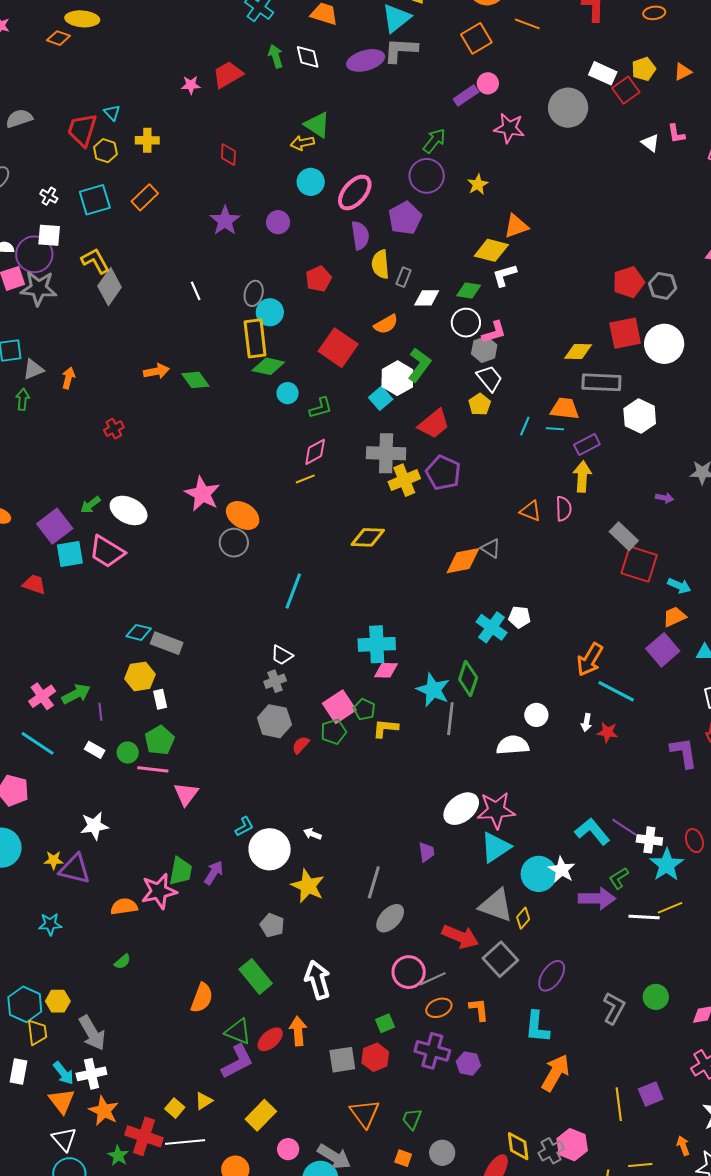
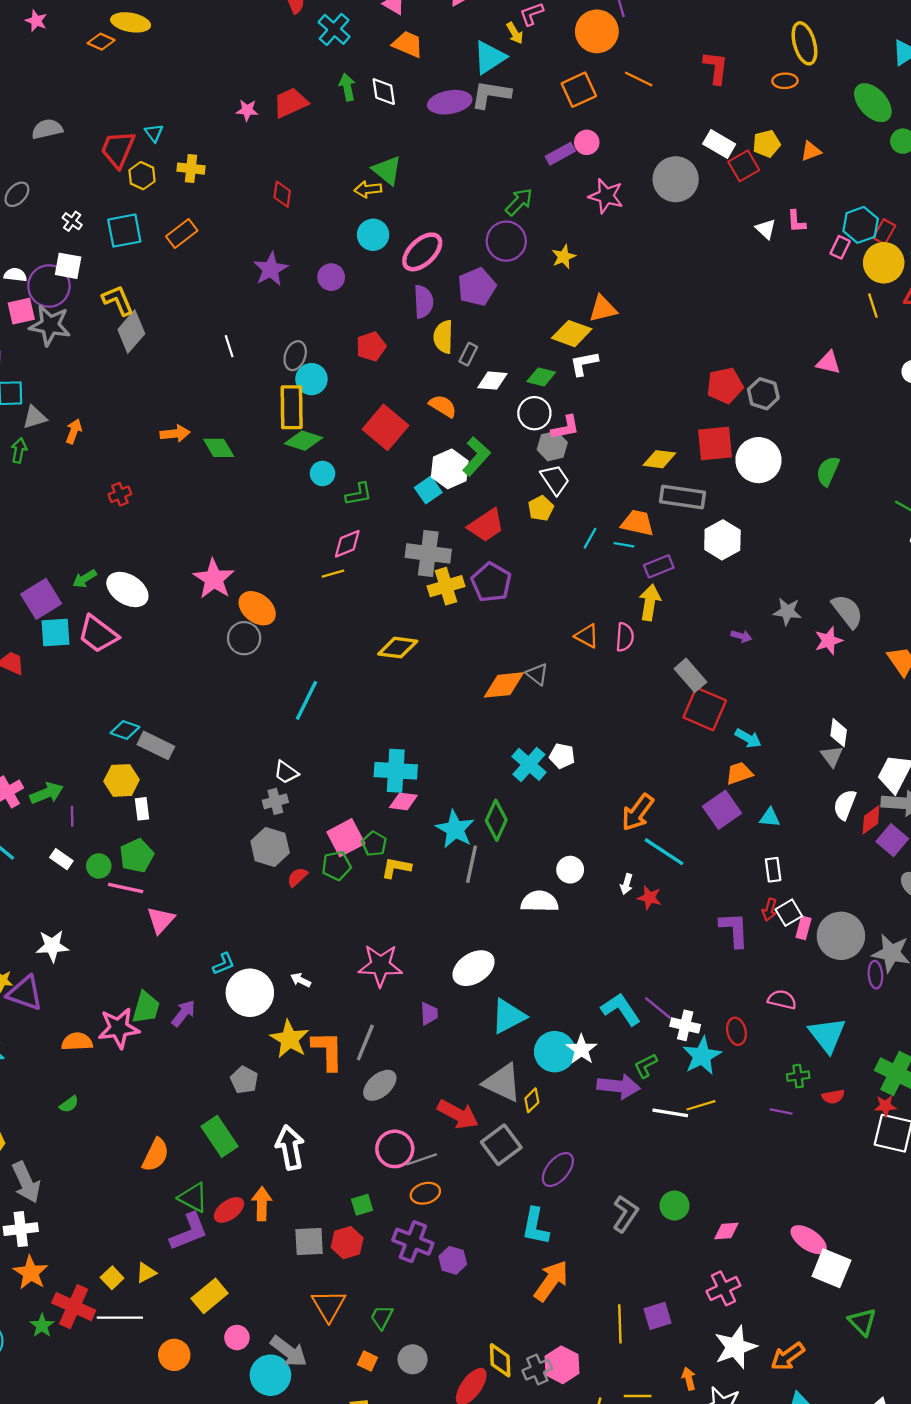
orange semicircle: (386, 324) -> (443, 406), turned -125
pink star: (496, 810) -> (380, 965), moved
orange L-shape: (479, 1009) -> (328, 1051), moved, size x1.5

